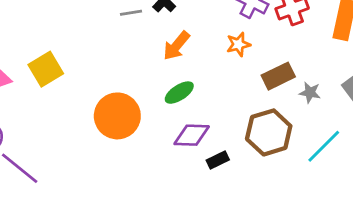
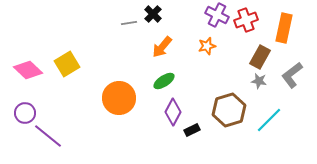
brown rectangle: (278, 76) -> (260, 57), moved, turned -35
purple diamond: (192, 135) -> (173, 112), turned -64

